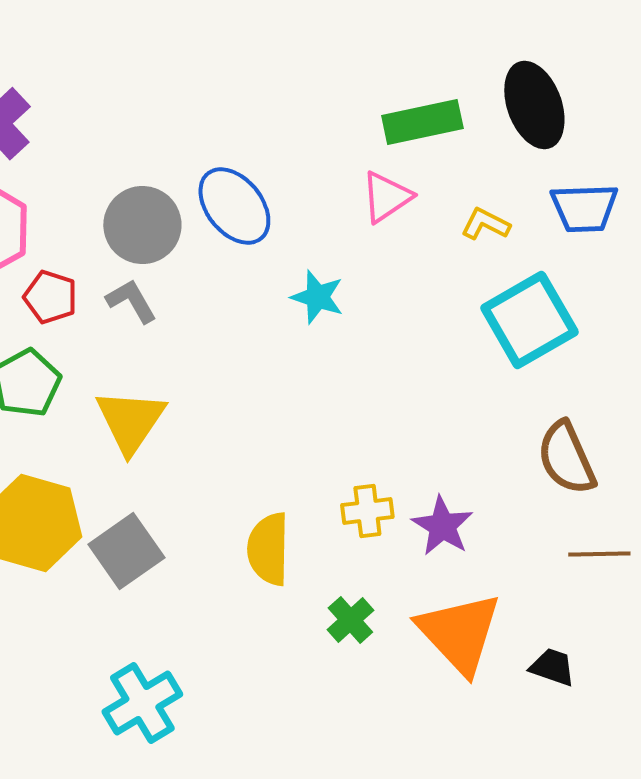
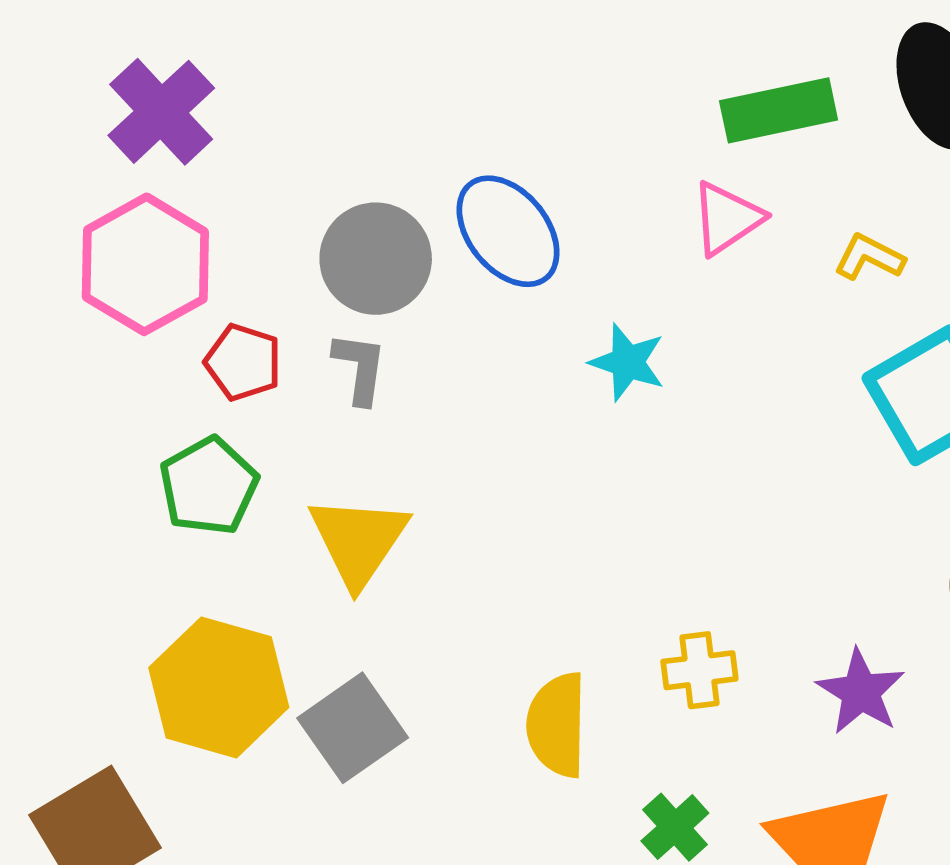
gray L-shape: (131, 301) -> (360, 368), turned 38
purple star: (442, 526) -> (861, 692), moved

